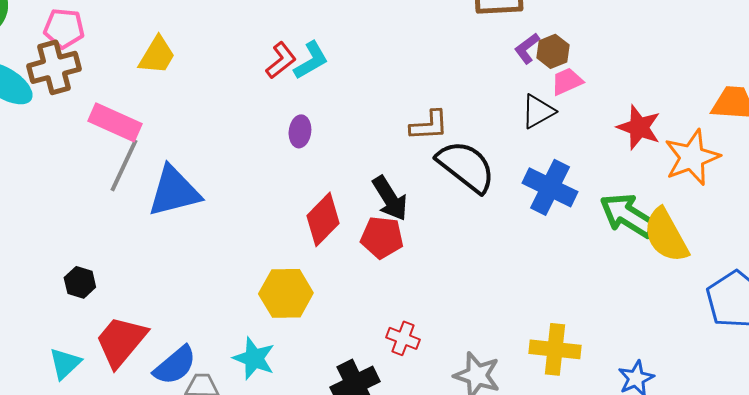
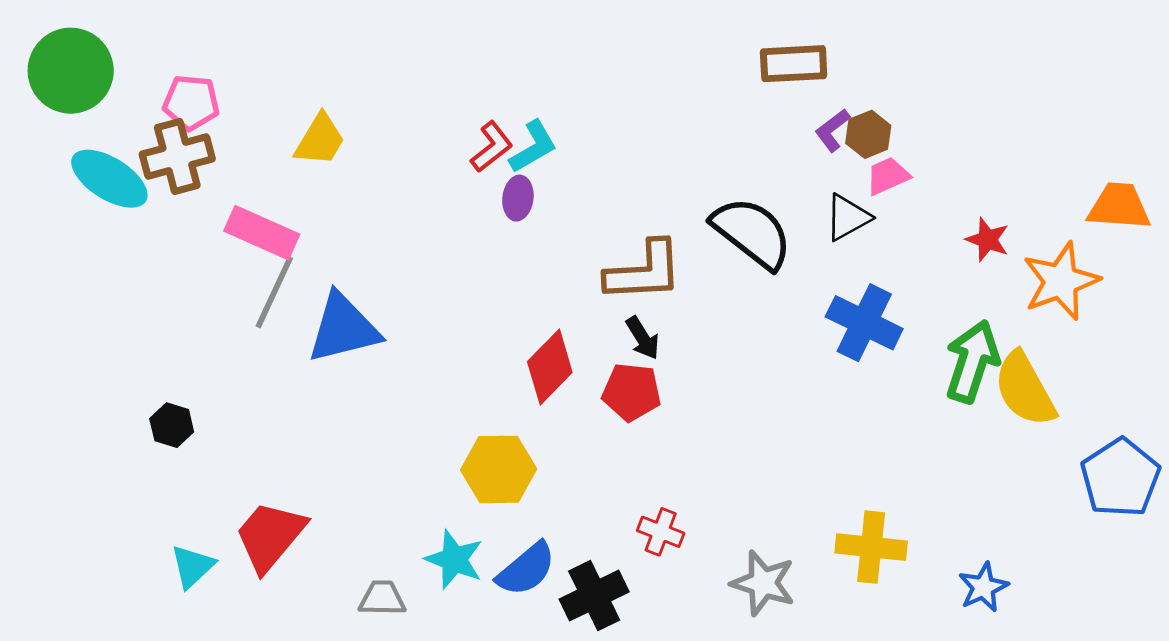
brown L-shape: (429, 125) -> (644, 271), moved, size x1.5
red star: (639, 127) -> (987, 240), size x0.7
purple ellipse: (300, 131) -> (518, 198), moved
black semicircle: (466, 166) -> (752, 233), moved
black arrow: (390, 198) -> (643, 338), size x0.7
green arrow: (628, 215) -> (972, 361), turned 76
black hexagon: (80, 282) -> (172, 425), moved
blue semicircle: (175, 365) -> (526, 569), moved

